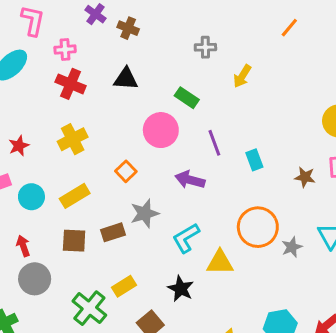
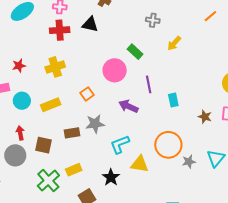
black triangle: (126, 79) -> (90, 24), moved
red cross: (71, 84) -> (60, 30), turned -36
brown square: (74, 241) -> (43, 145), moved
red arrow: (23, 246) -> (20, 133), moved

